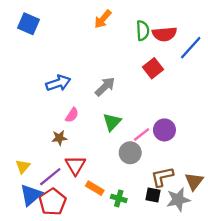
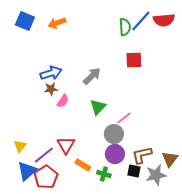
orange arrow: (103, 19) -> (57, 23), moved, turned 30
red semicircle: (164, 34) -> (164, 20), moved
blue line: (191, 48) -> (141, 21), moved
red square: (153, 68) -> (134, 60), turned 36
purple circle: (164, 130) -> (115, 154), moved
brown star: (59, 138) -> (51, 89), moved

